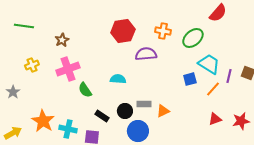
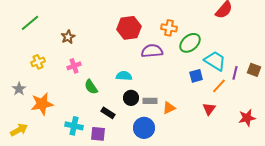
green line: (24, 26) -> (30, 23), turned -48
green ellipse: (193, 38) -> (190, 43), moved
pink cross: (68, 69) -> (74, 66), size x0.6
black circle: (125, 111) -> (131, 98), moved
red triangle: (215, 119) -> (209, 109), moved, turned -32
orange star: (43, 121) -> (42, 104), moved, turned 30

